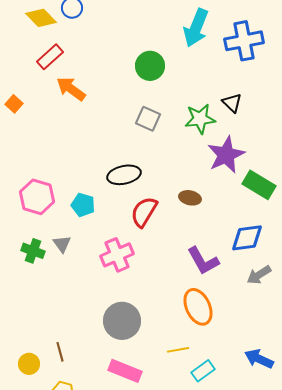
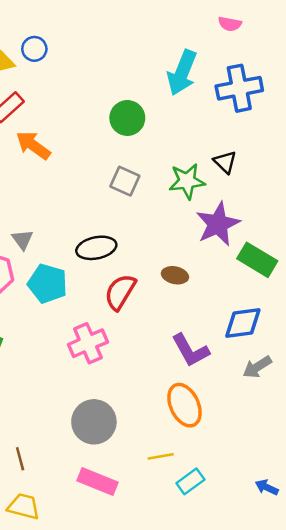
cyan pentagon: (83, 205) -> (47, 284), size x1.4
gray triangle: (62, 244) -> (22, 240), moved
blue arrow: (259, 359) -> (267, 487), moved, size x0.7

